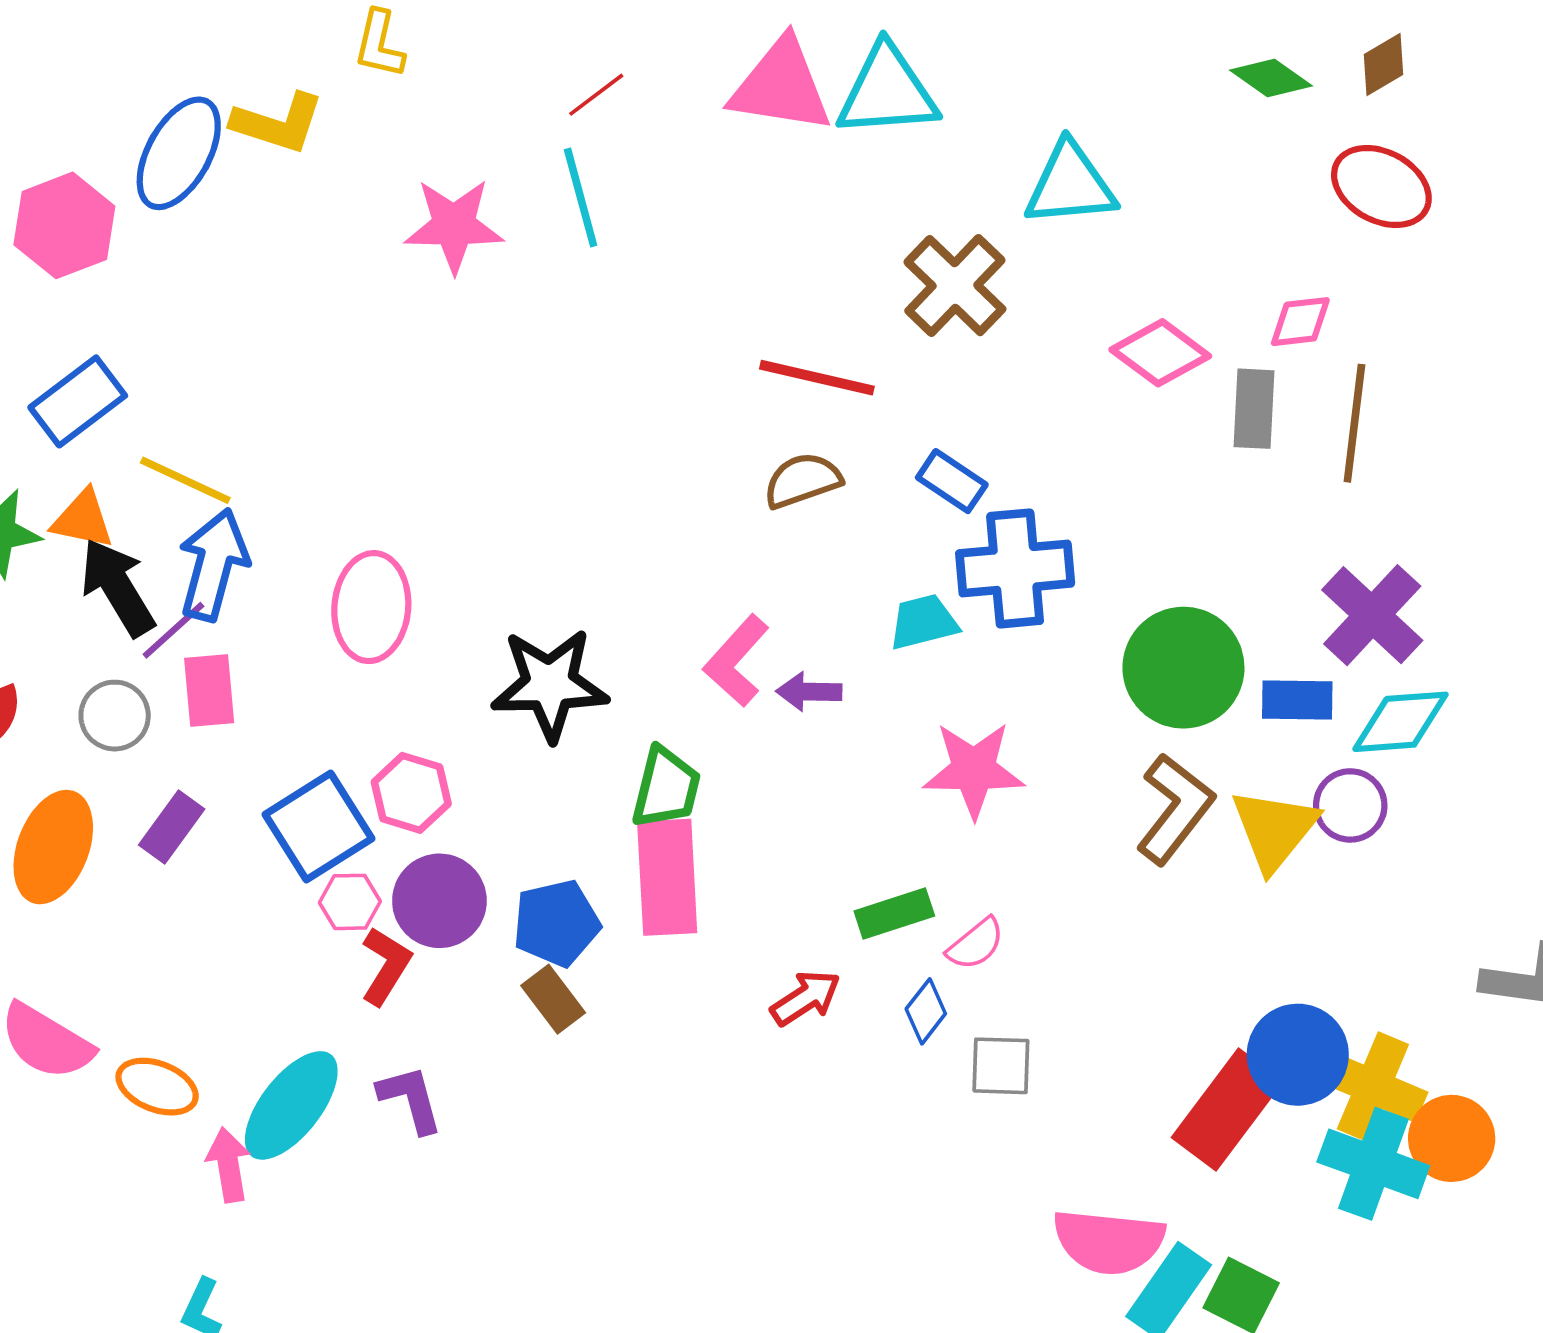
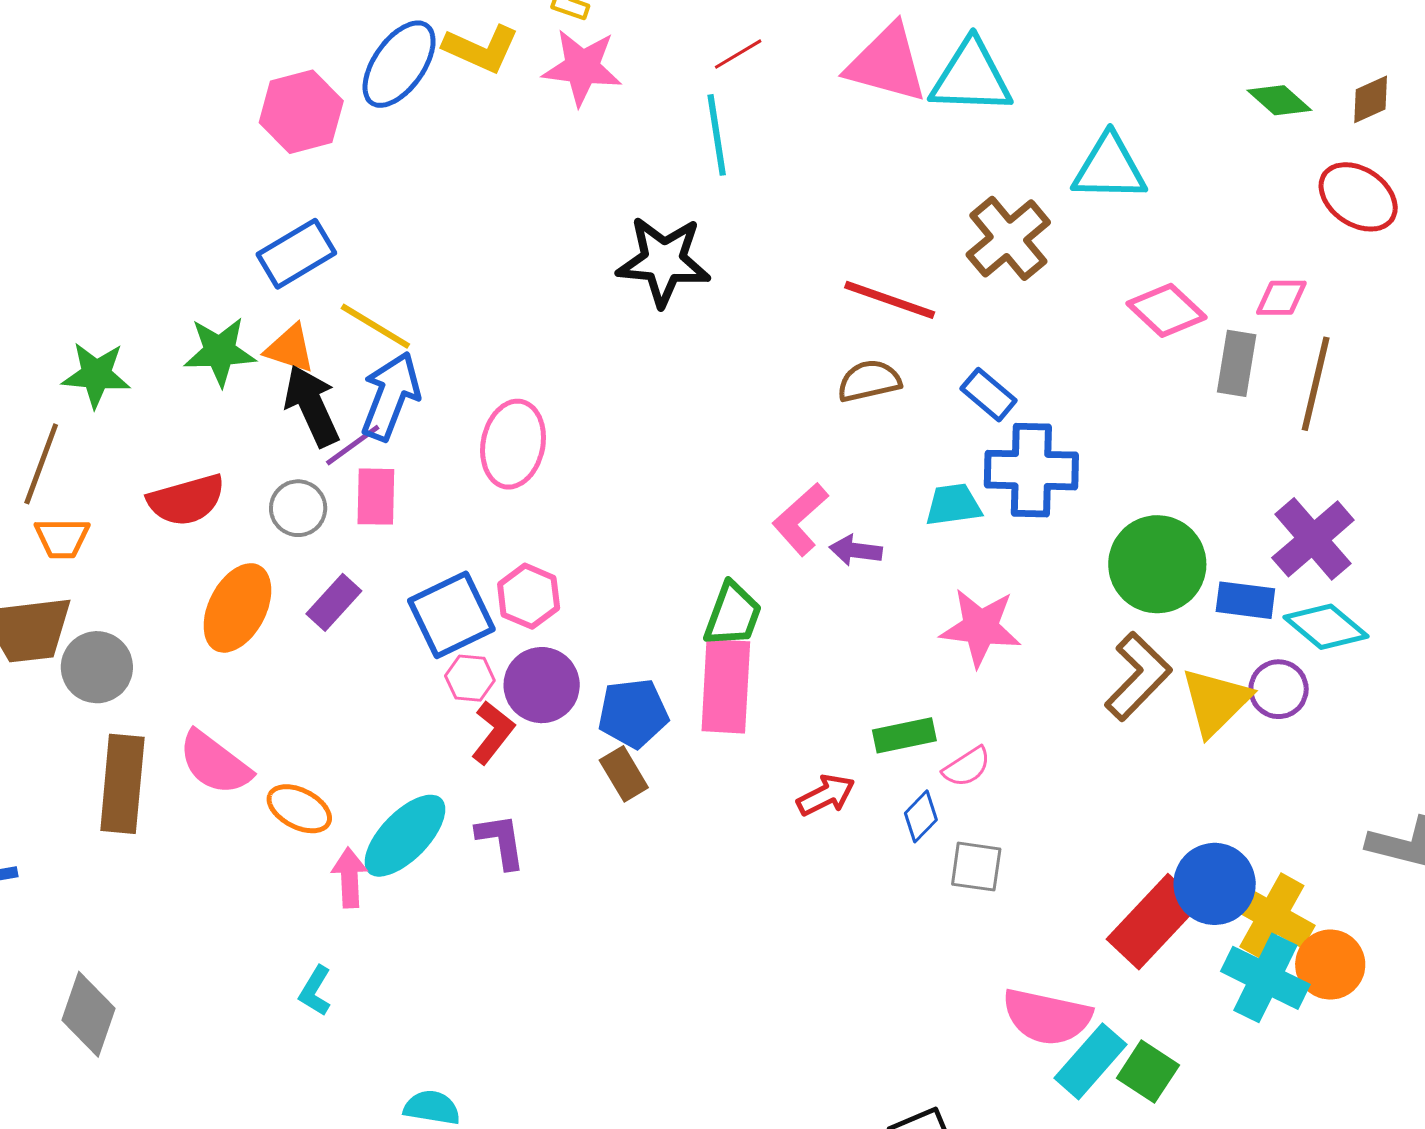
pink star: (454, 226) -> (582, 67), moved
black star: (550, 685) -> (663, 261), moved
cyan diamond: (1400, 722) -> (1326, 627), turned 38

